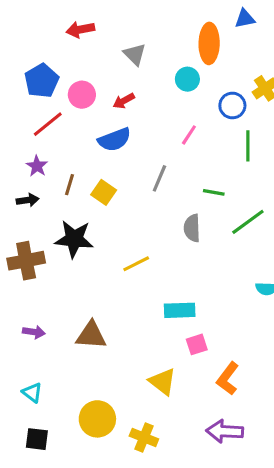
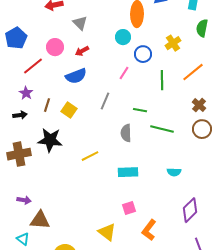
gray triangle: (135, 54) -> (80, 23), moved
blue pentagon: (42, 81) -> (16, 38), moved
blue circle: (232, 106) -> (143, 54), moved
green line: (248, 222) -> (162, 129), turned 50
cyan rectangle: (180, 310) -> (128, 172), moved
brown triangle: (91, 335) -> (40, 220), moved

